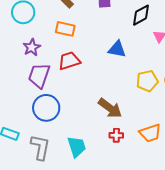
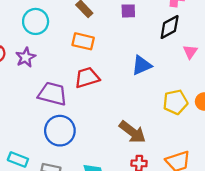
purple star: (32, 47) -> (26, 57), moved
blue triangle: (117, 49) -> (142, 65), turned -36
purple trapezoid: (39, 76) -> (52, 94), turned 84

